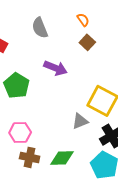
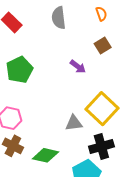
orange semicircle: (83, 20) -> (101, 14), moved
purple arrow: (55, 68) -> (78, 67), moved, size x0.7

